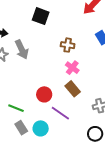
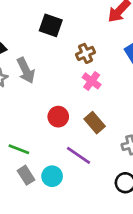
brown cross: (68, 45) -> (86, 53), moved, turned -32
pink cross: (72, 68) -> (92, 81), moved
red circle: (44, 94) -> (58, 117), moved

